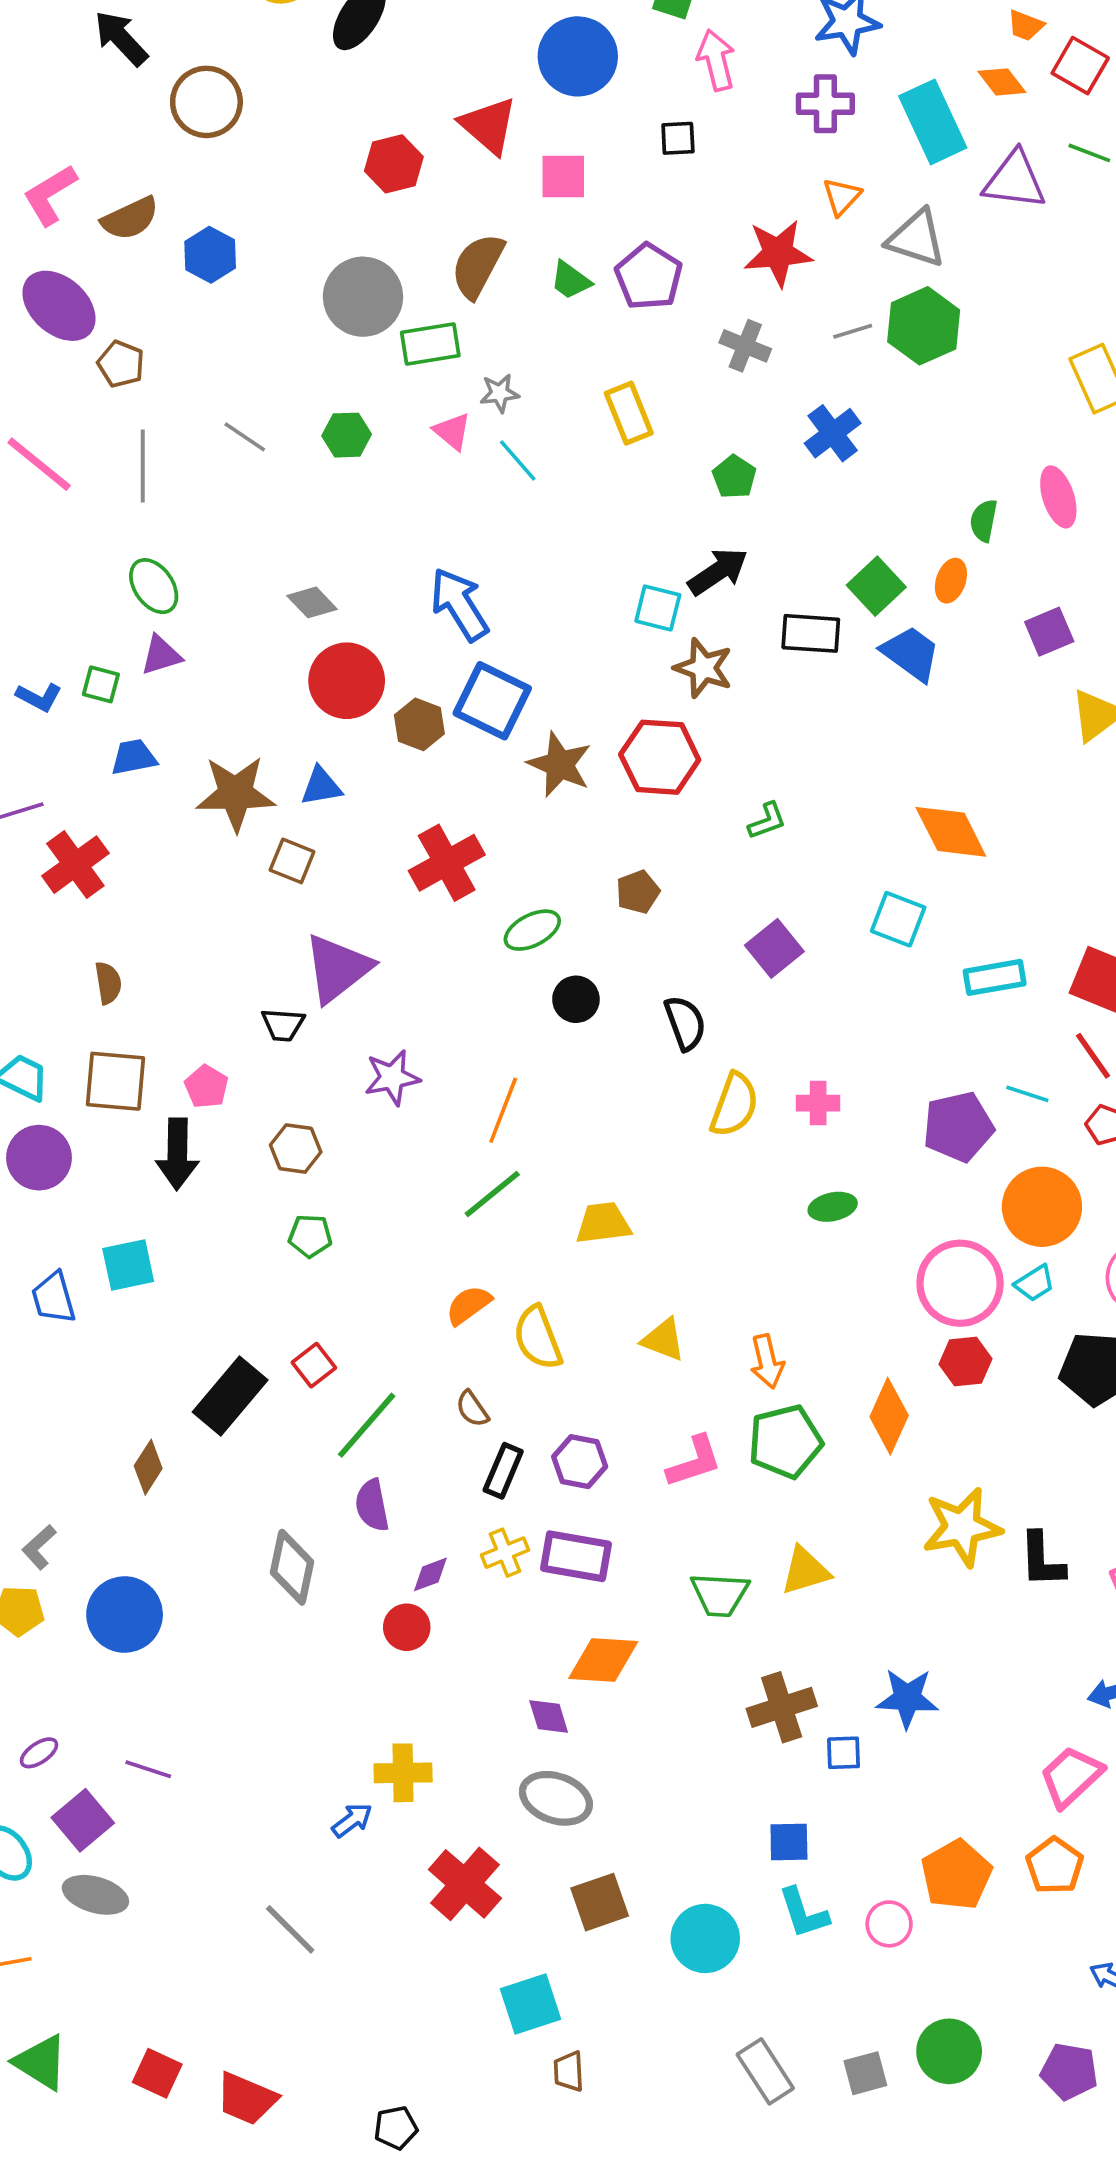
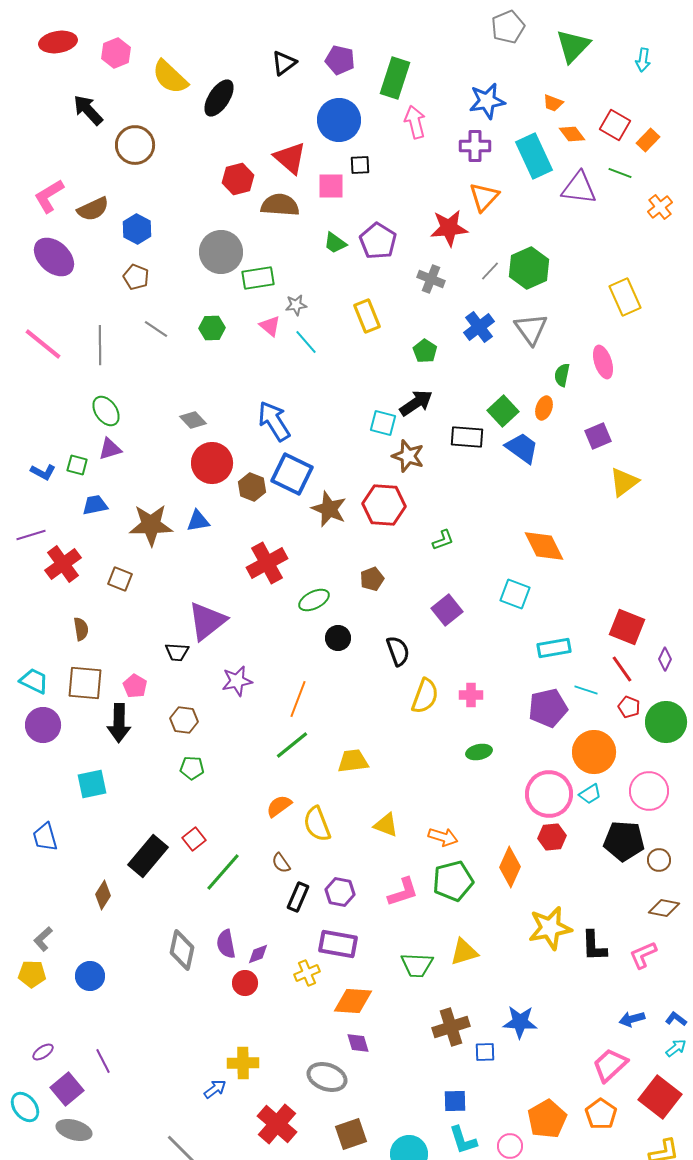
orange trapezoid: (1026, 25) -> (553, 103), moved
black square: (678, 138) -> (360, 165), moved
orange triangle: (842, 197) -> (484, 197), size x1.4
gray triangle: (916, 238) -> (531, 329), moved, turned 36
brown semicircle: (478, 266) -> (280, 205), moved, turned 66
gray line: (853, 331) -> (490, 271), turned -30
brown pentagon: (121, 364) -> (136, 277), moved
brown square: (292, 861) -> (120, 579), moved
cyan rectangle: (995, 977) -> (554, 648), moved
blue trapezoid: (54, 1298) -> (45, 837), moved
orange arrow: (767, 1361) -> (443, 837), turned -60
purple semicircle: (372, 1505) -> (226, 944), moved
yellow cross: (505, 1553) -> (307, 973), moved
blue circle: (125, 1614) -> (90, 976), size x0.7
purple diamond: (549, 1716) -> (358, 1043), moved
purple line: (148, 1769) -> (103, 1061), turned 45

